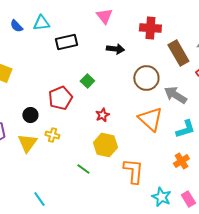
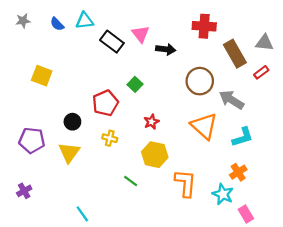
pink triangle: (104, 16) -> (140, 34), moved
black rectangle: (66, 42) -> (112, 42), turned 50
yellow cross: (52, 135) -> (110, 138), moved
cyan star: (161, 197) -> (223, 194), moved

